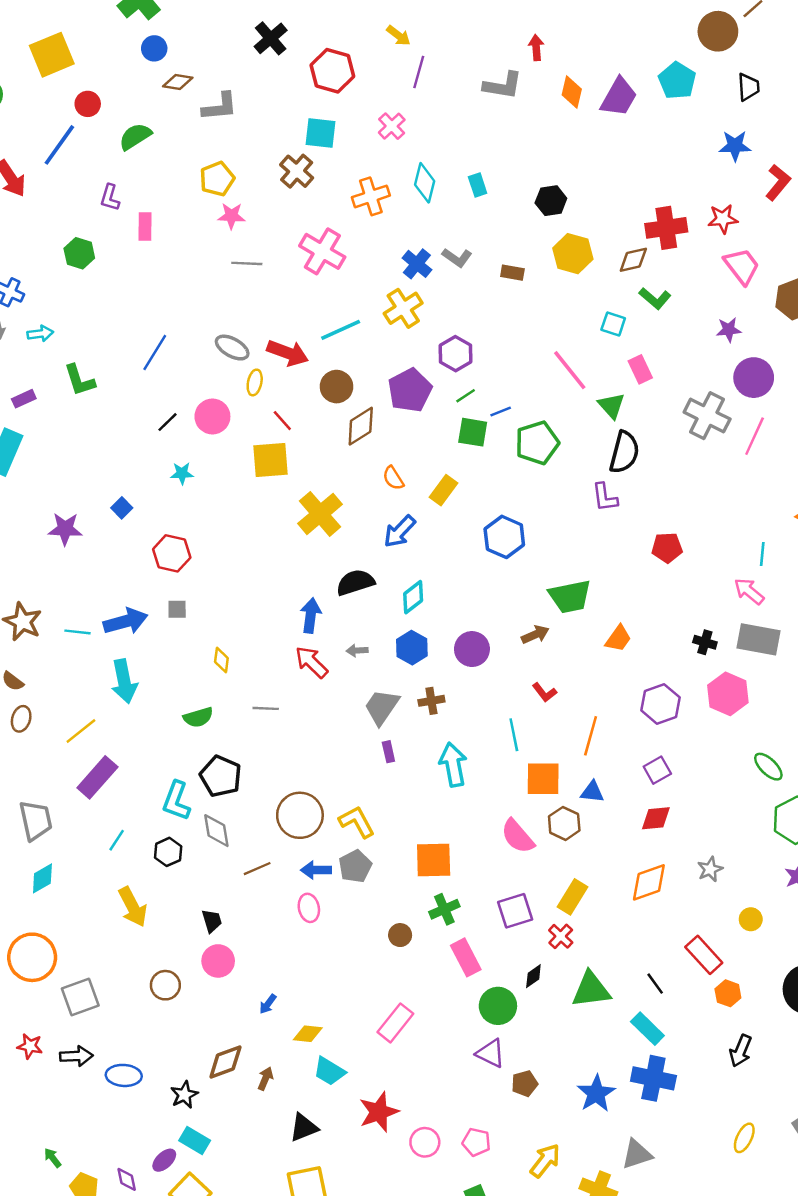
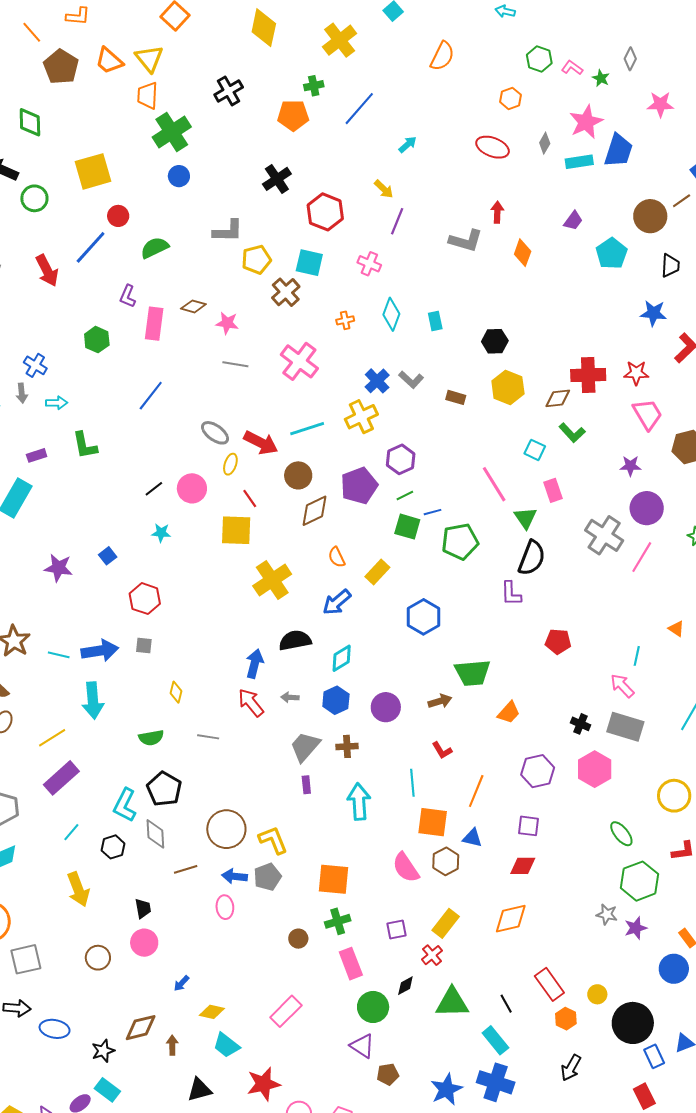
brown diamond: (178, 82) -> (193, 306), moved
purple trapezoid: (619, 97) -> (573, 221), moved, size x0.6
pink cross: (392, 126) -> (369, 264), turned -30
yellow pentagon: (217, 179) -> (256, 260), moved
orange cross: (371, 196) -> (345, 320), size x0.6
pink rectangle: (145, 227) -> (154, 324), size x1.4
blue line: (155, 353) -> (151, 396), moved
purple square: (657, 770) -> (529, 826), turned 30
gray star: (710, 869) -> (607, 914), moved, turned 30
purple square: (515, 911) -> (397, 929), size x0.7
yellow circle: (751, 919) -> (597, 994), moved
brown arrow: (265, 1079) -> (172, 1045), turned -30

